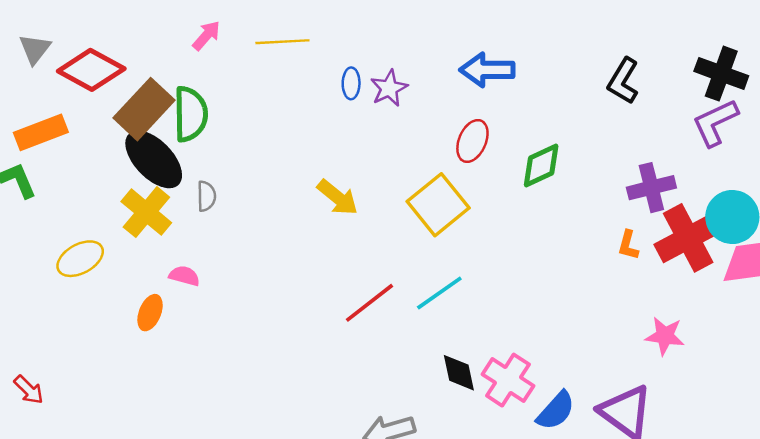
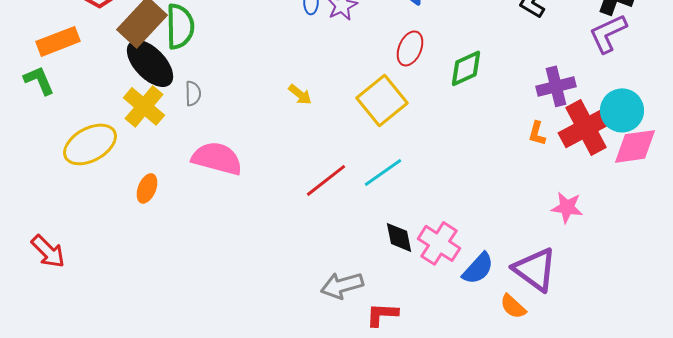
yellow arrow: (338, 197) -> (300, 94), size x0.7
yellow ellipse: (80, 259) -> (90, 144), size x1.4
pink semicircle: (184, 276) -> (217, 158), moved, size x2.0
red arrow: (29, 390) -> (48, 251), size x1.4

